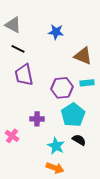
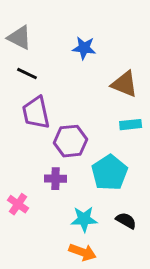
purple hexagon: (62, 88) -> (70, 141), moved
black semicircle: (79, 140) -> (126, 221), moved
cyan star: (56, 146) -> (84, 219), turned -30

